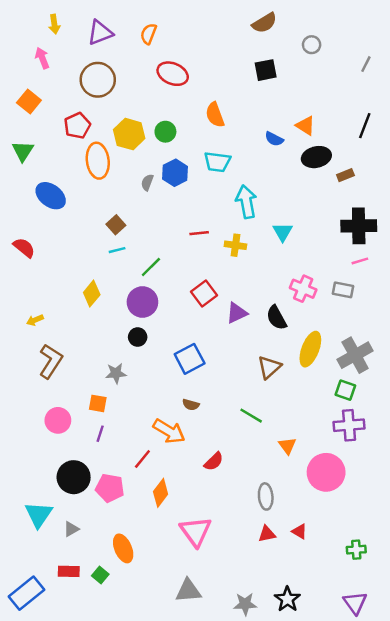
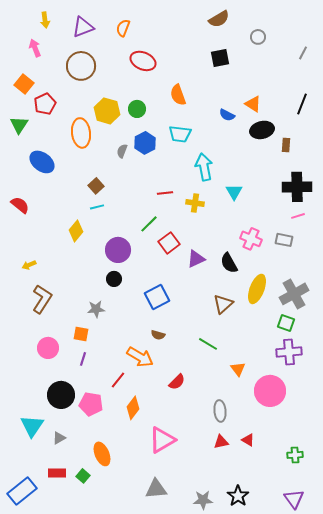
red pentagon: (77, 126) -> (45, 104), moved
brown rectangle: (345, 175) -> (286, 145), turned -64
green line: (151, 267) -> (149, 224), moved
yellow diamond: (92, 294) -> (76, 231), moved
pink triangle: (196, 532) -> (162, 440), turned 36

